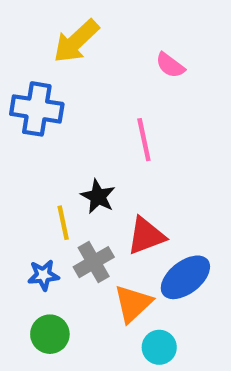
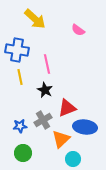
yellow arrow: (76, 41) -> (35, 19), turned -95
pink line: (144, 140) -> (47, 64), moved
yellow line: (63, 223) -> (20, 77), moved
blue ellipse: (185, 277) -> (85, 127), turned 45

